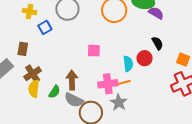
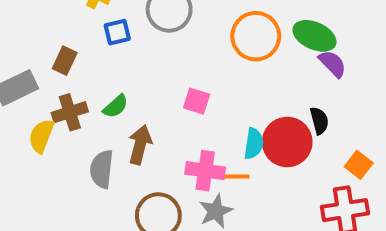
red circle: (145, 58) -> (287, 142), size x1.6
yellow semicircle: (34, 89) -> (41, 136), moved
green semicircle: (54, 92) -> (116, 106), moved
gray semicircle: (74, 100) -> (102, 169), moved, turned 54

